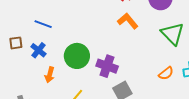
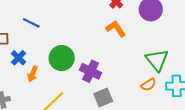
green triangle: (173, 34) -> (157, 60), moved
blue cross: (38, 50) -> (19, 58), moved

